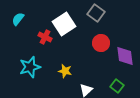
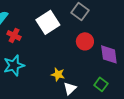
red cross: (45, 37) -> (14, 35), moved
yellow star: (65, 71) -> (58, 74), moved

